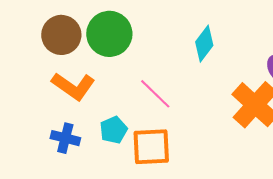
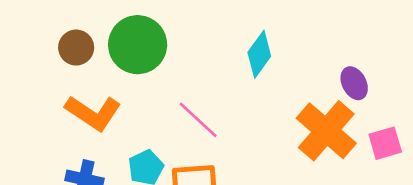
brown circle: (61, 35) -> (76, 48), size x0.7

